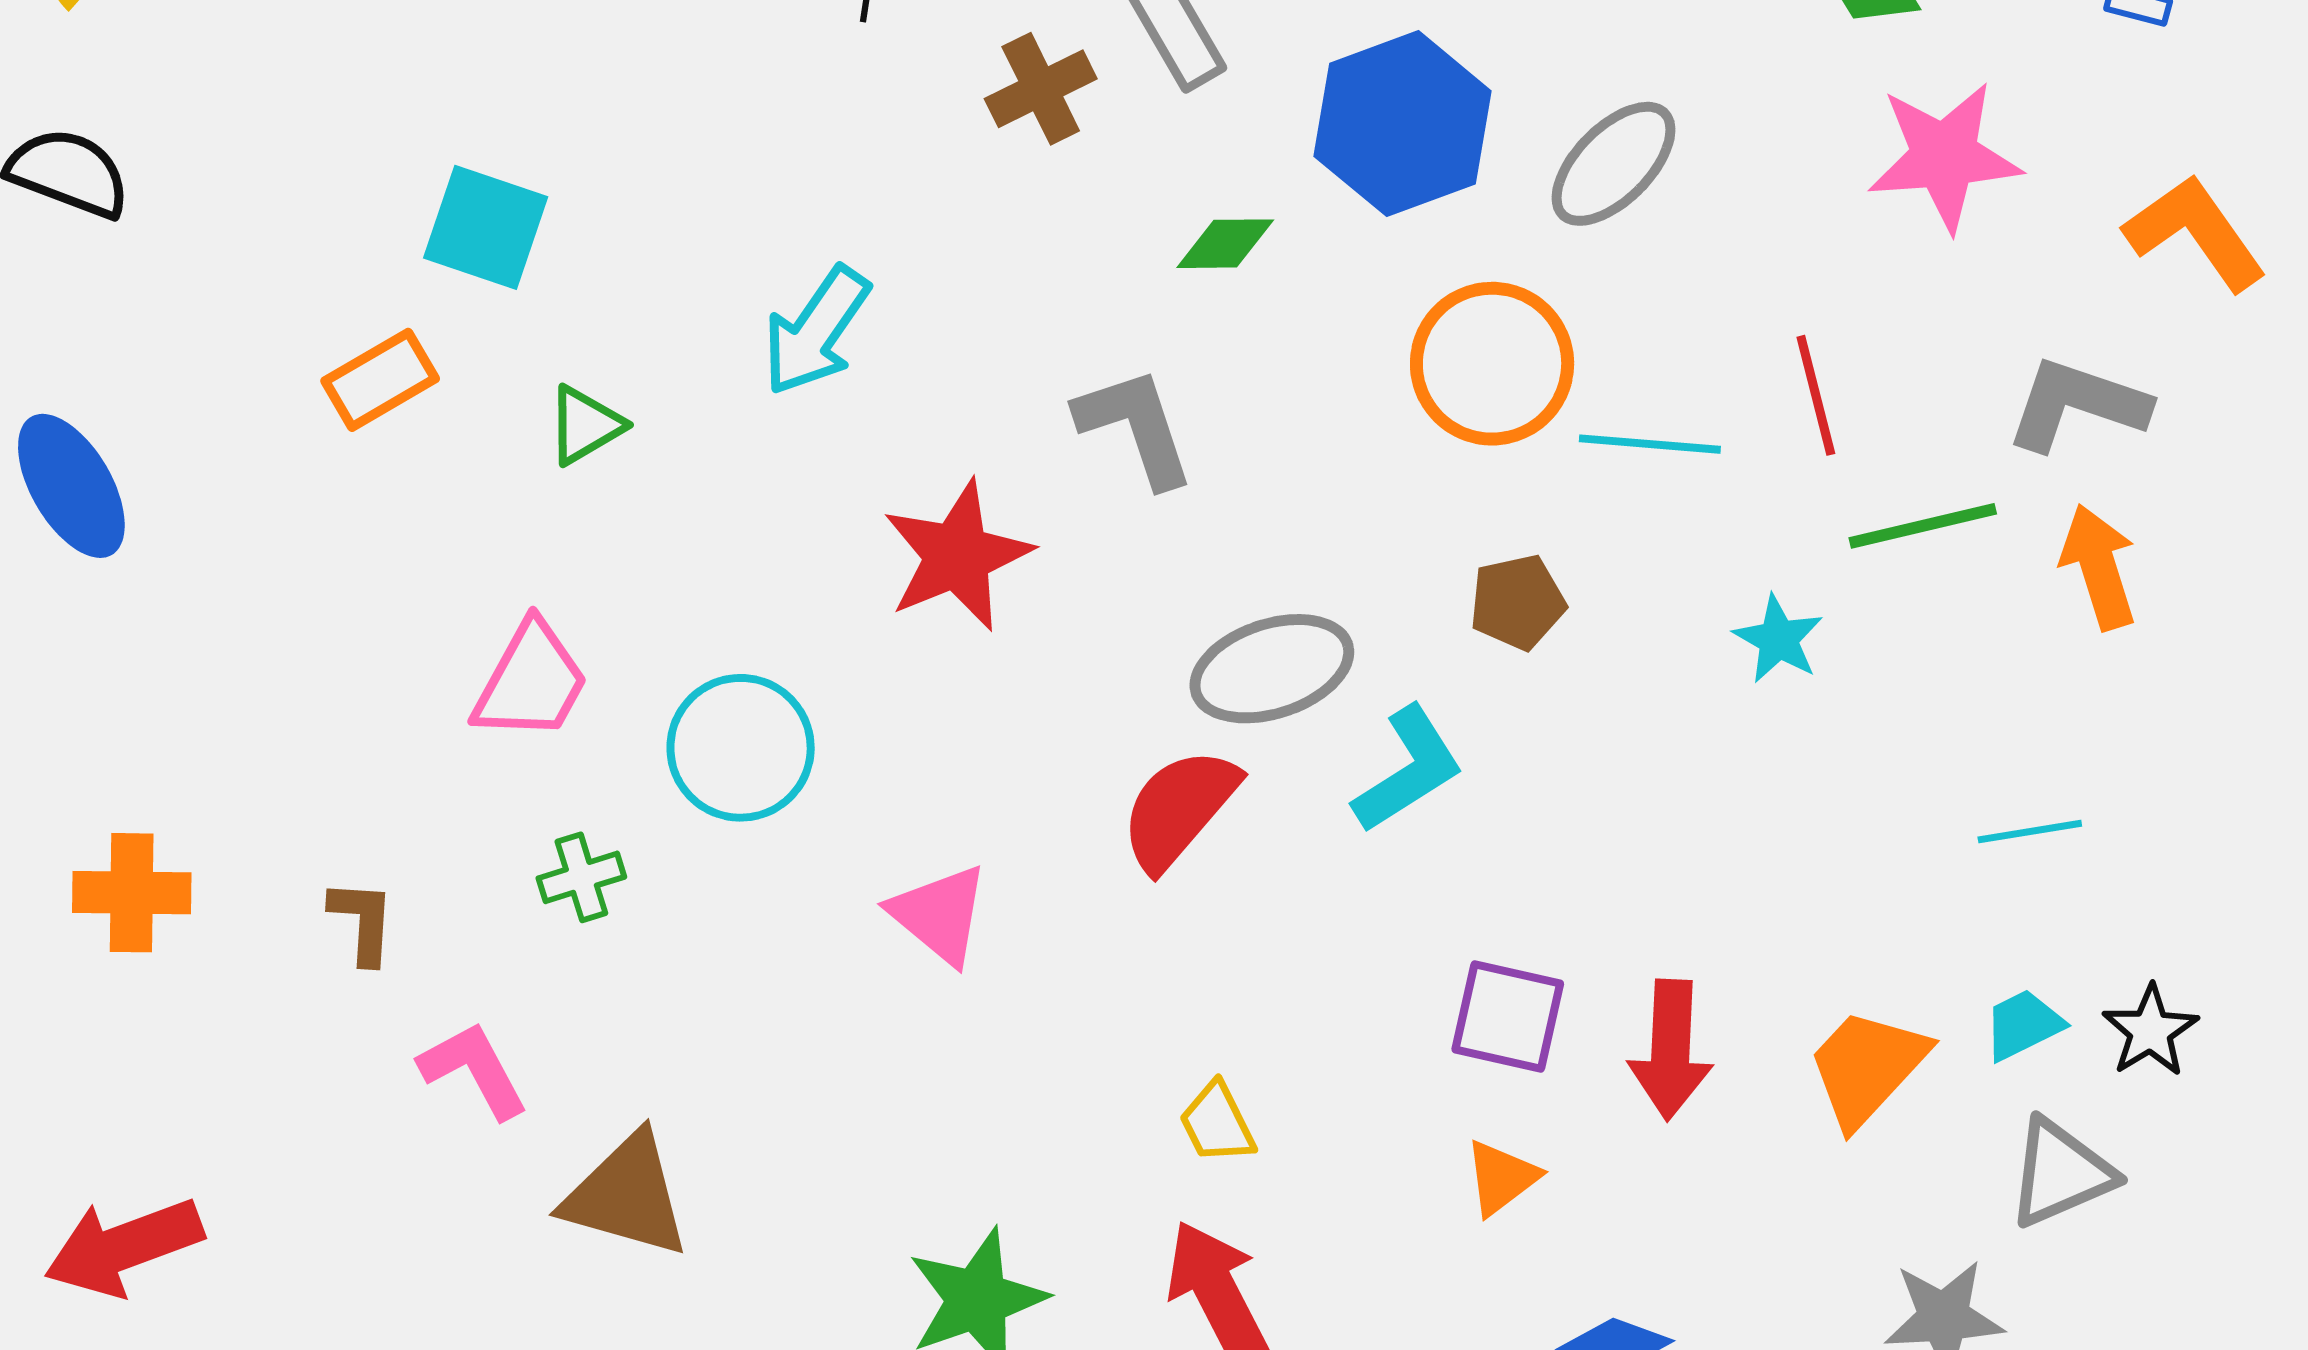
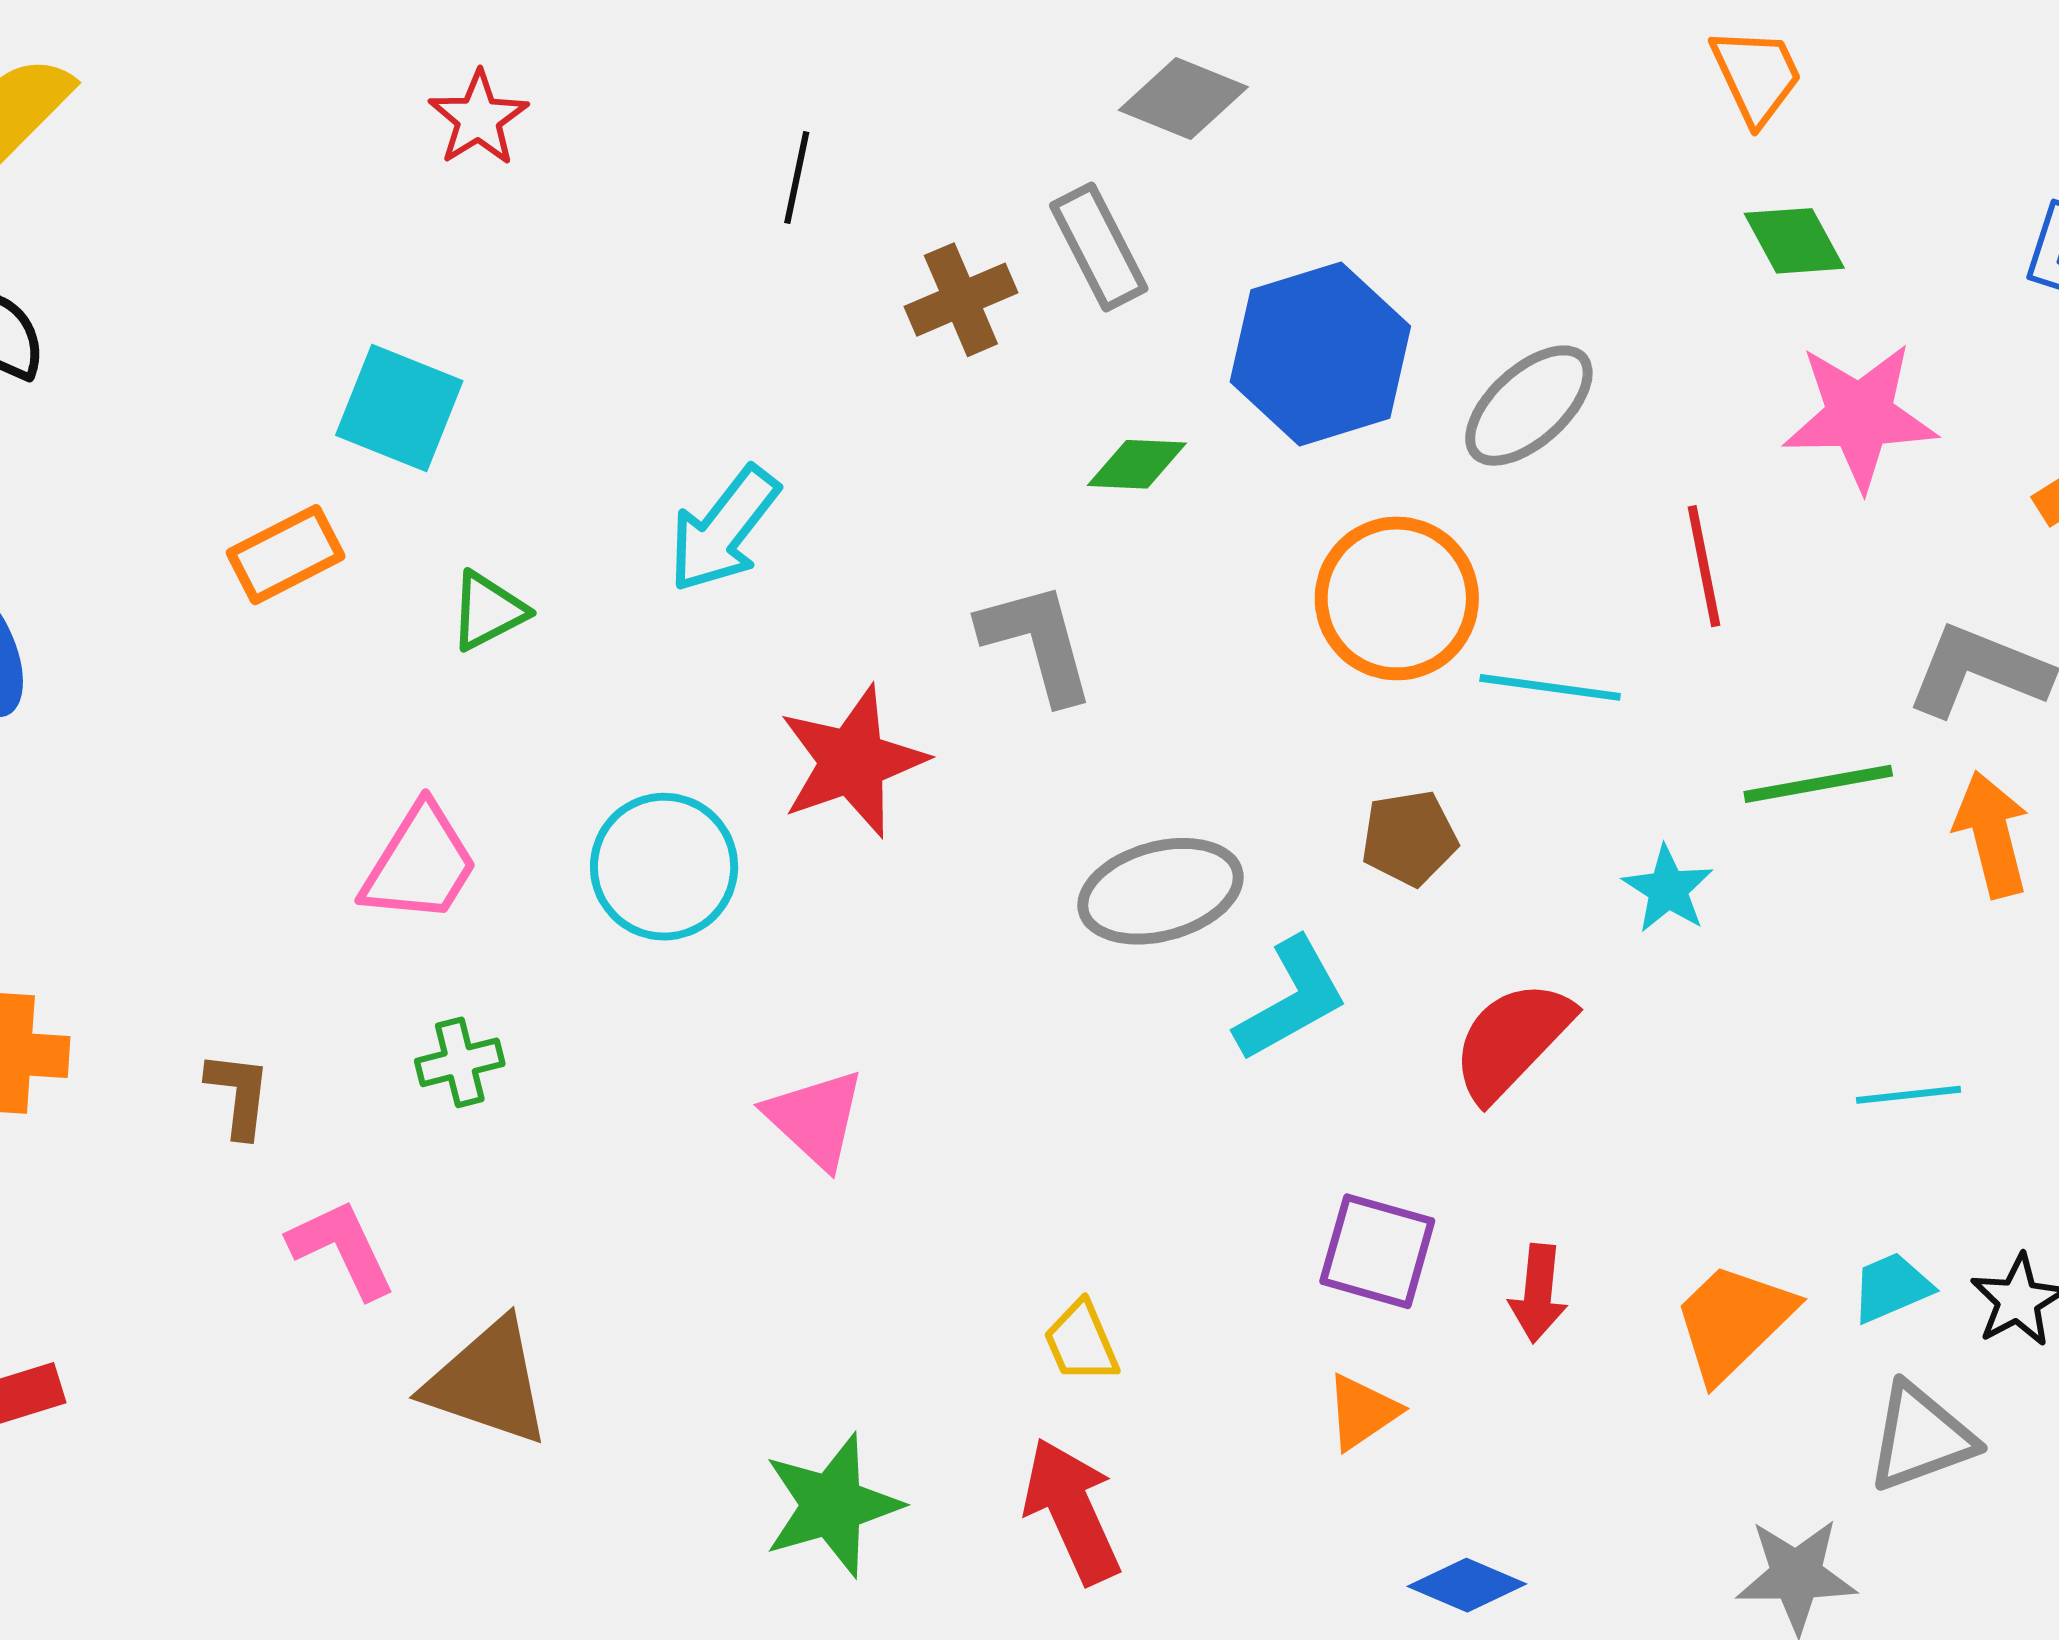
red line: (1816, 395) -> (1704, 566), moved
cyan circle: (741, 748) -> (664, 867), moved
red semicircle: (1179, 809) -> (1512, 1040), moved
red arrow: (1671, 1050) -> (1538, 1293), size x0.7

